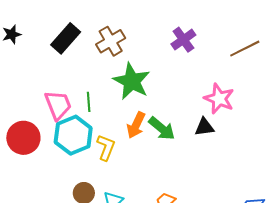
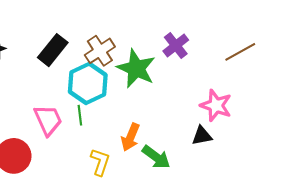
green star: (132, 81) -> (136, 68), moved
green arrow: (162, 129) -> (156, 157), moved
cyan hexagon: (73, 135) -> (88, 83), moved

